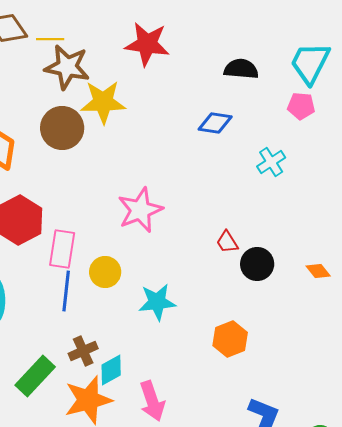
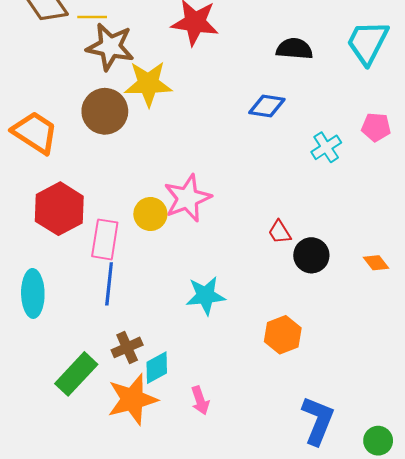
pink pentagon: (301, 106) -> (376, 127), moved
yellow circle: (105, 272) -> (150, 214), moved
pink arrow: (152, 401) -> (200, 400), size x0.7

